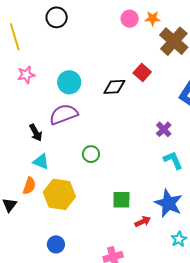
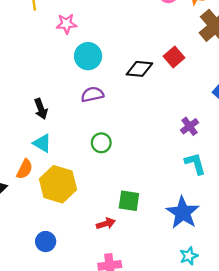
pink star: (26, 75) -> (66, 24), moved
purple semicircle: (64, 114) -> (92, 94), moved, size x0.7
red arrow: (143, 222) -> (106, 224), moved

